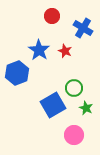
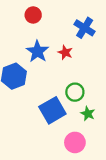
red circle: (52, 16) -> (33, 15), moved

